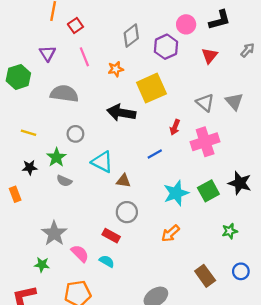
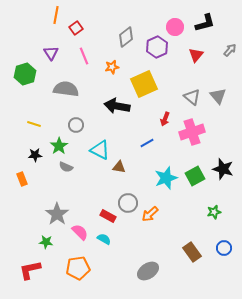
gray circle: (127, 212) -> (128, 203), moved
orange arrow: (170, 233) -> (150, 214), moved

